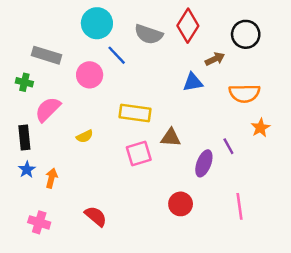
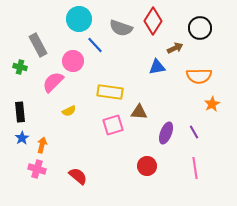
gray rectangle: (47, 55) -> (38, 45), turned 45
pink semicircle: (48, 109) -> (53, 82), moved
purple line: (228, 146) -> (194, 132), moved
pink cross: (39, 222) -> (37, 169), moved

